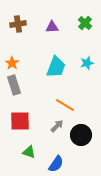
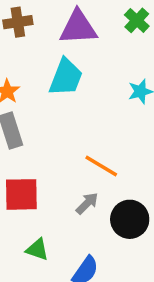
purple triangle: (52, 27) -> (78, 28), size x1.6
cyan trapezoid: (56, 67) -> (66, 77), moved

